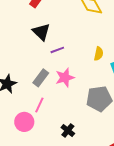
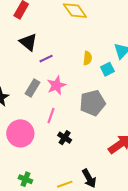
pink line: (39, 105) -> (51, 116), moved
pink circle: (24, 122) -> (20, 133), size x1.4

